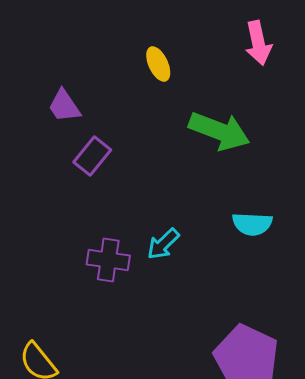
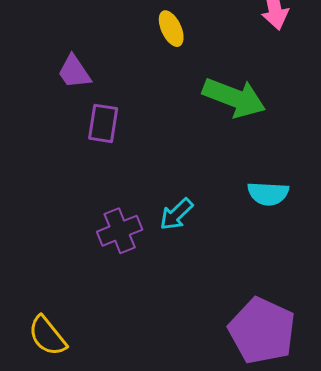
purple rectangle: (92, 156) -> (103, 123), turned -30
purple cross: (108, 260) -> (120, 231), turned -30

